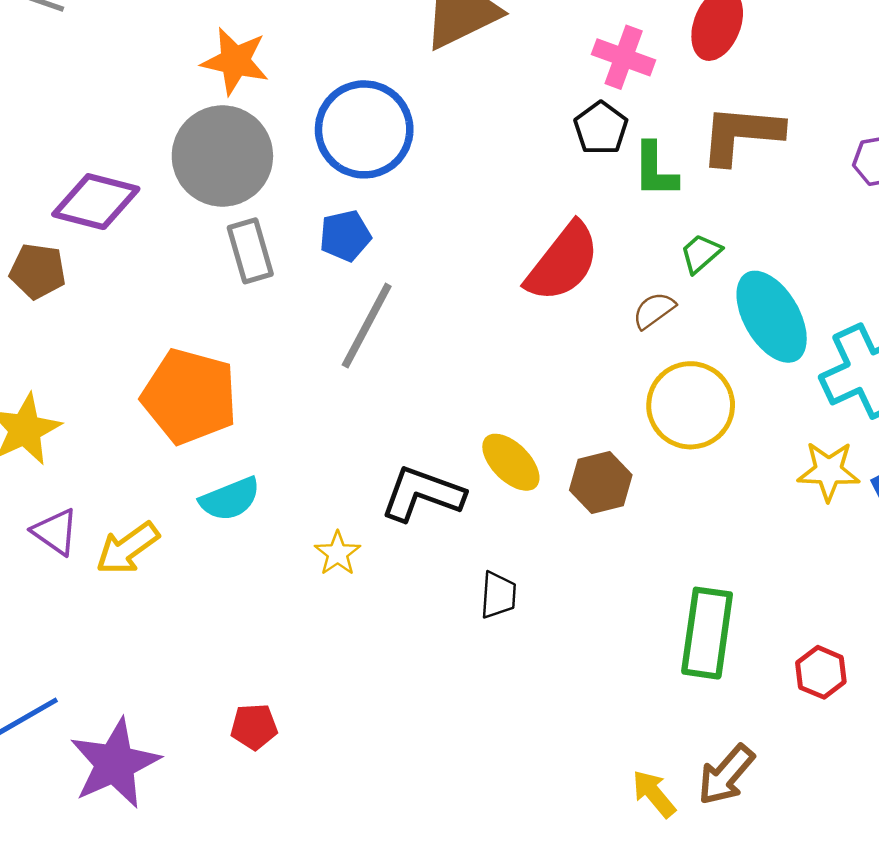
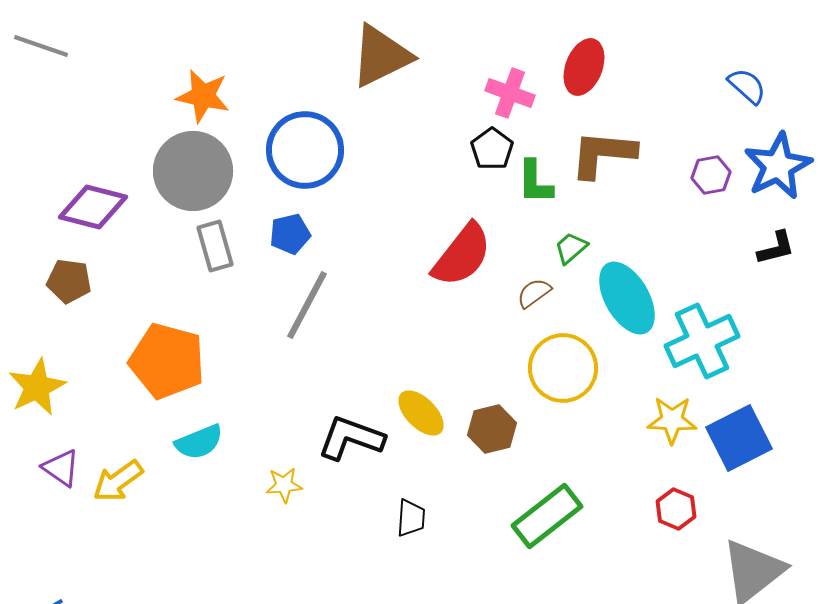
brown pentagon: (38, 271) -> (69, 281), moved
yellow star: (338, 553) -> (284, 485), turned 30
green rectangle: (707, 633) -> (547, 516), moved, turned 44
red hexagon: (821, 672) -> (676, 509), moved

